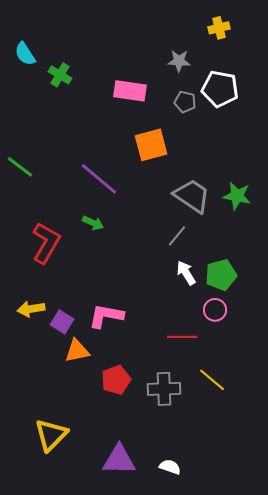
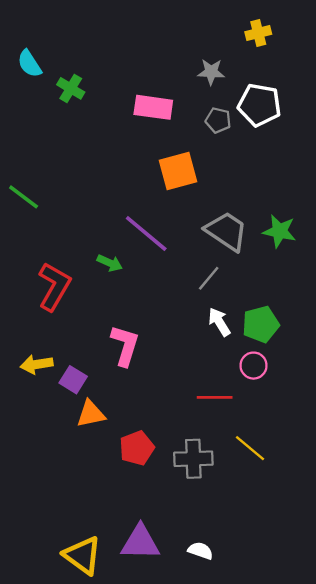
purple line: (99, 179) -> (146, 233), moved
pink L-shape: (106, 316) -> (125, 346), moved, turned 96
yellow triangle: (51, 435) -> (83, 555), moved, turned -39

